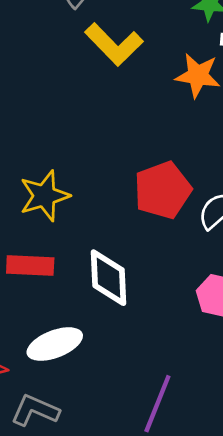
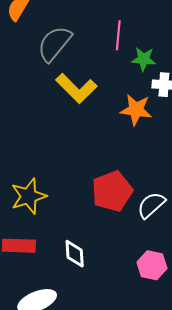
white diamond: (109, 278) -> (75, 254), size x0.7

